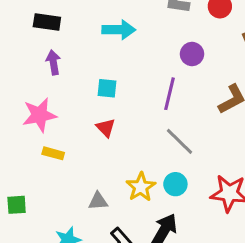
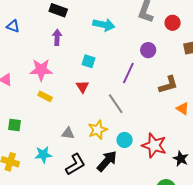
gray line: (179, 141) -> (116, 104), moved
cyan circle: (175, 184) -> (125, 140), moved

